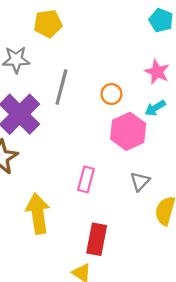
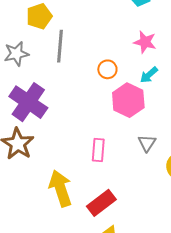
gray line: (61, 87) -> (60, 46), moved
red rectangle: (97, 239) -> (101, 203), moved, turned 52

